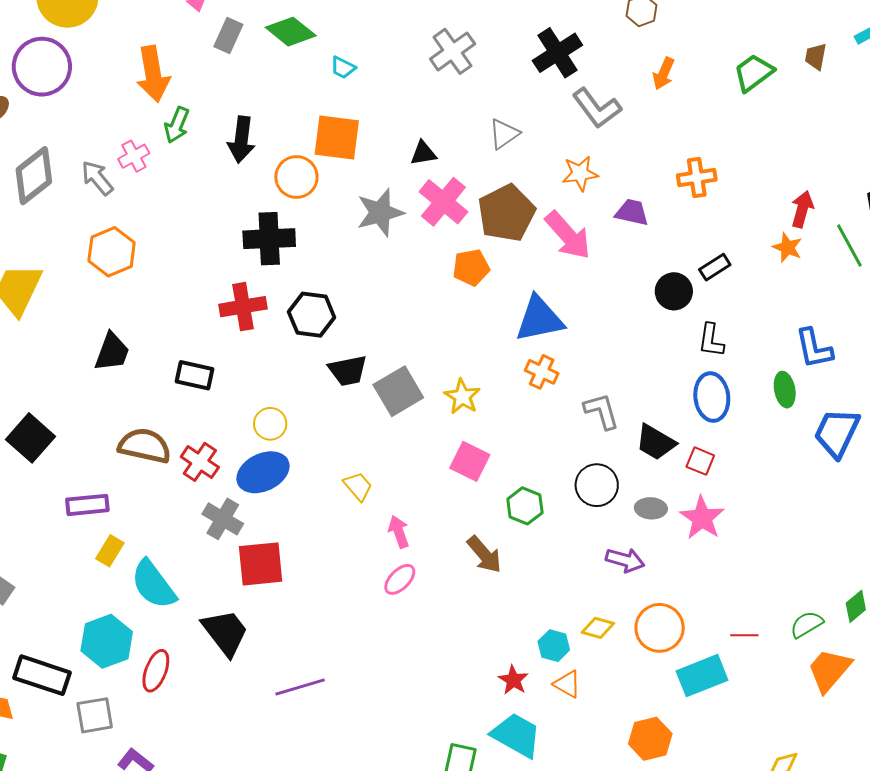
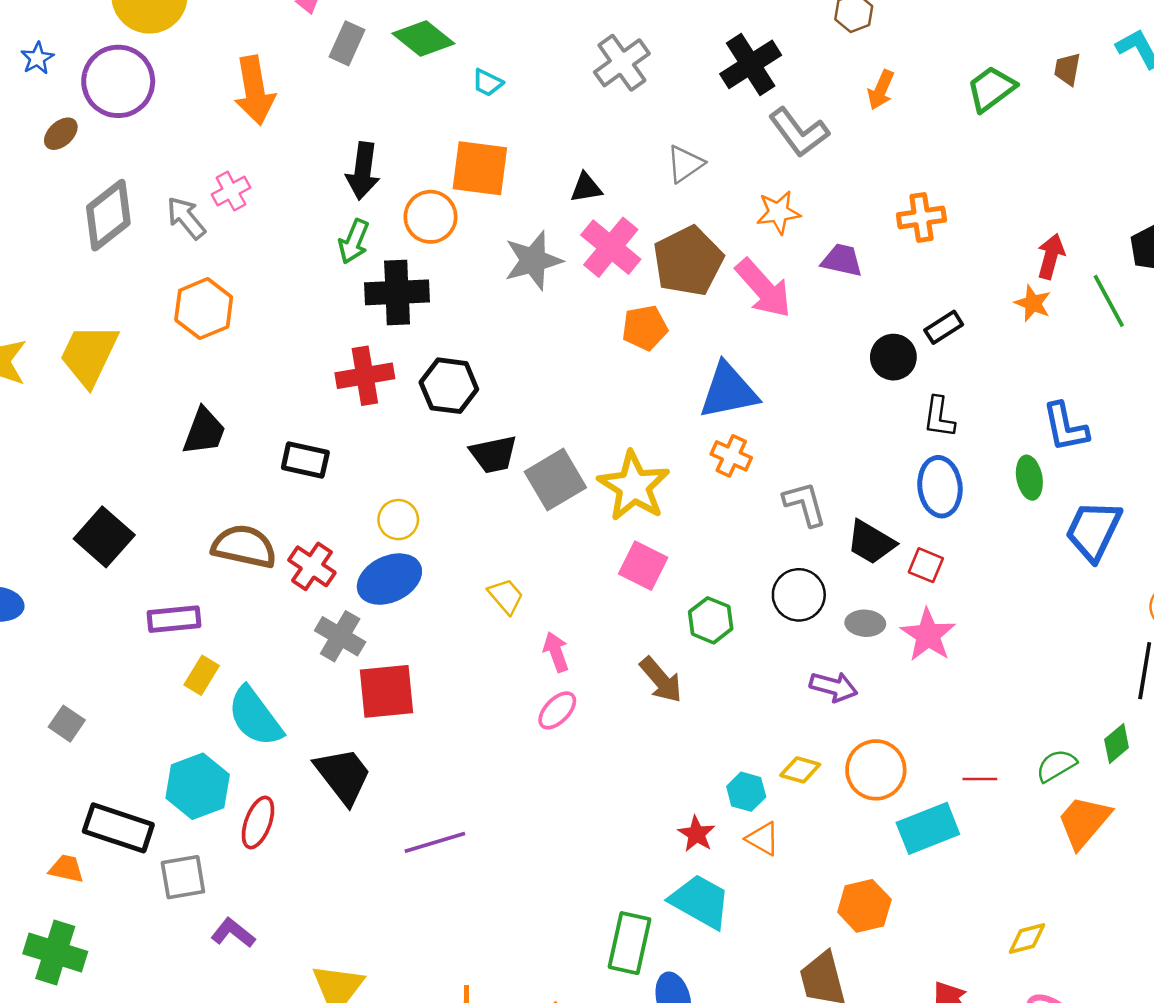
green arrow: (177, 125) -> (354, 241), moved
yellow star: (462, 397) -> (634, 486), size x1.6

